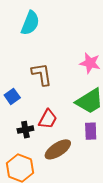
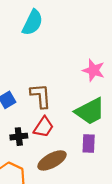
brown L-shape: (42, 74) -> (41, 96), moved

